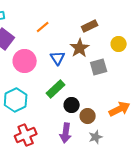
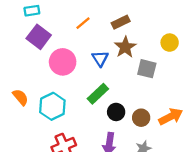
brown rectangle: (90, 26) -> (121, 22), moved
gray square: (99, 67) -> (147, 69), turned 30
brown circle: (88, 116) -> (141, 118), moved

